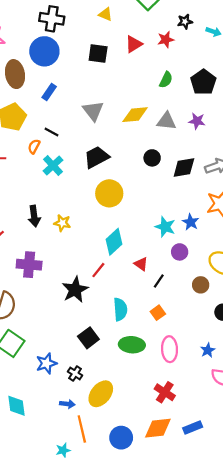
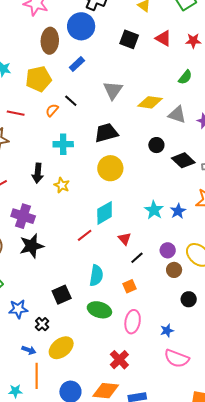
red triangle: (134, 44) -> (163, 38), turned 48
cyan cross: (53, 165) -> (63, 144), moved, turned 30
black diamond: (184, 168) -> (183, 160), turned 40
purple circle: (180, 252) -> (168, 250), moved
black star: (75, 290) -> (32, 246), moved

